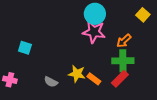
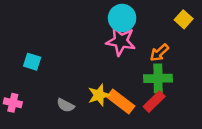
yellow star: (77, 74) -> (99, 95), turned -30
orange rectangle: (94, 79) -> (121, 101), size x1.5

